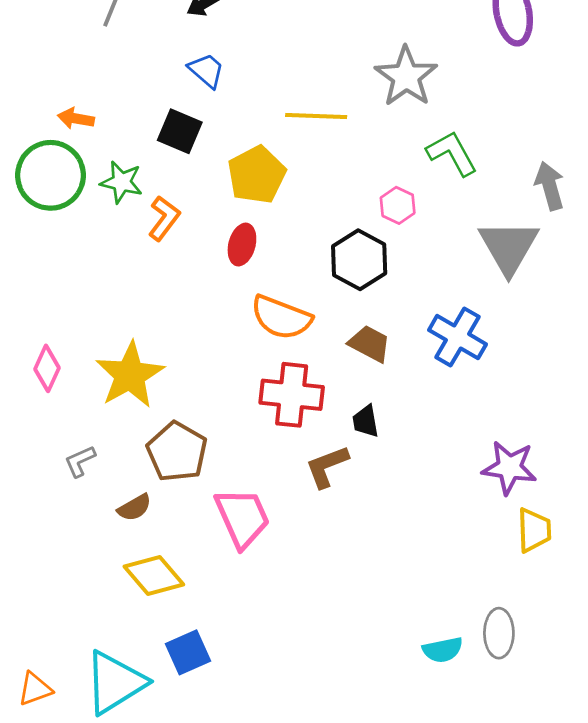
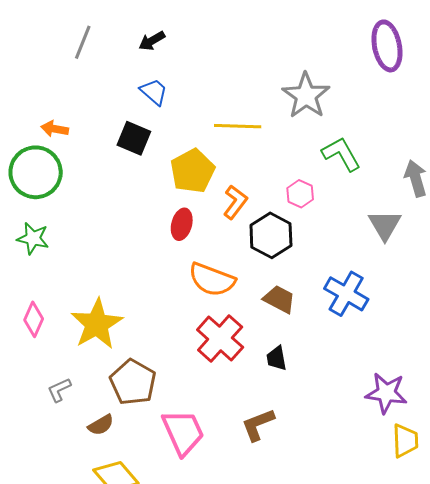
green star: (122, 182) -> (33, 238), moved
orange L-shape: (164, 218) -> (235, 202), moved
gray triangle: (509, 247) -> (385, 225), size x0.7
red cross: (292, 395) -> (220, 338), turned 36
brown L-shape: (327, 466) -> (258, 425), moved

